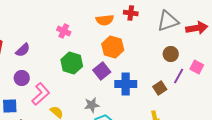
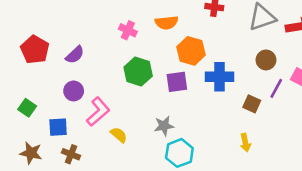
orange semicircle: (105, 20) -> (167, 23), moved
purple square: (102, 71) -> (177, 82), turned 30
blue cross: (126, 84) -> (219, 77), moved
brown square: (160, 88) -> (252, 104), turned -32

